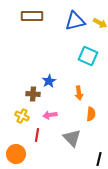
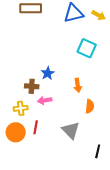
pink arrow: (50, 115) -> (45, 100), moved
yellow cross: (22, 116) -> (21, 108), turned -32
orange circle: (16, 154) -> (16, 132), moved

